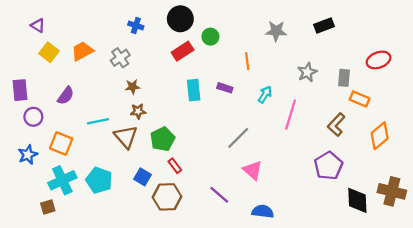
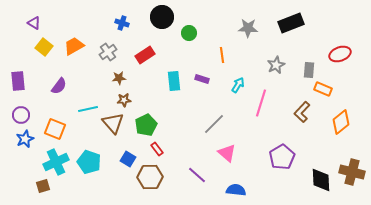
black rectangle: (324, 25) -> (291, 23), size x1.4
red rectangle: (183, 51) -> (145, 55), moved
purple circle: (33, 117) -> (21, 115), moved
purple pentagon: (328, 166) -> (282, 157), moved

